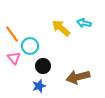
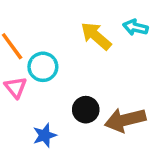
black circle: (43, 66) -> (86, 110), moved
blue star: (39, 86) -> (45, 135), moved

